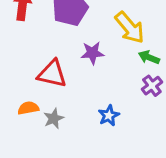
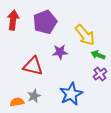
orange semicircle: (28, 108) -> (17, 102), moved
blue star: (109, 115) -> (71, 94), size x1.6

